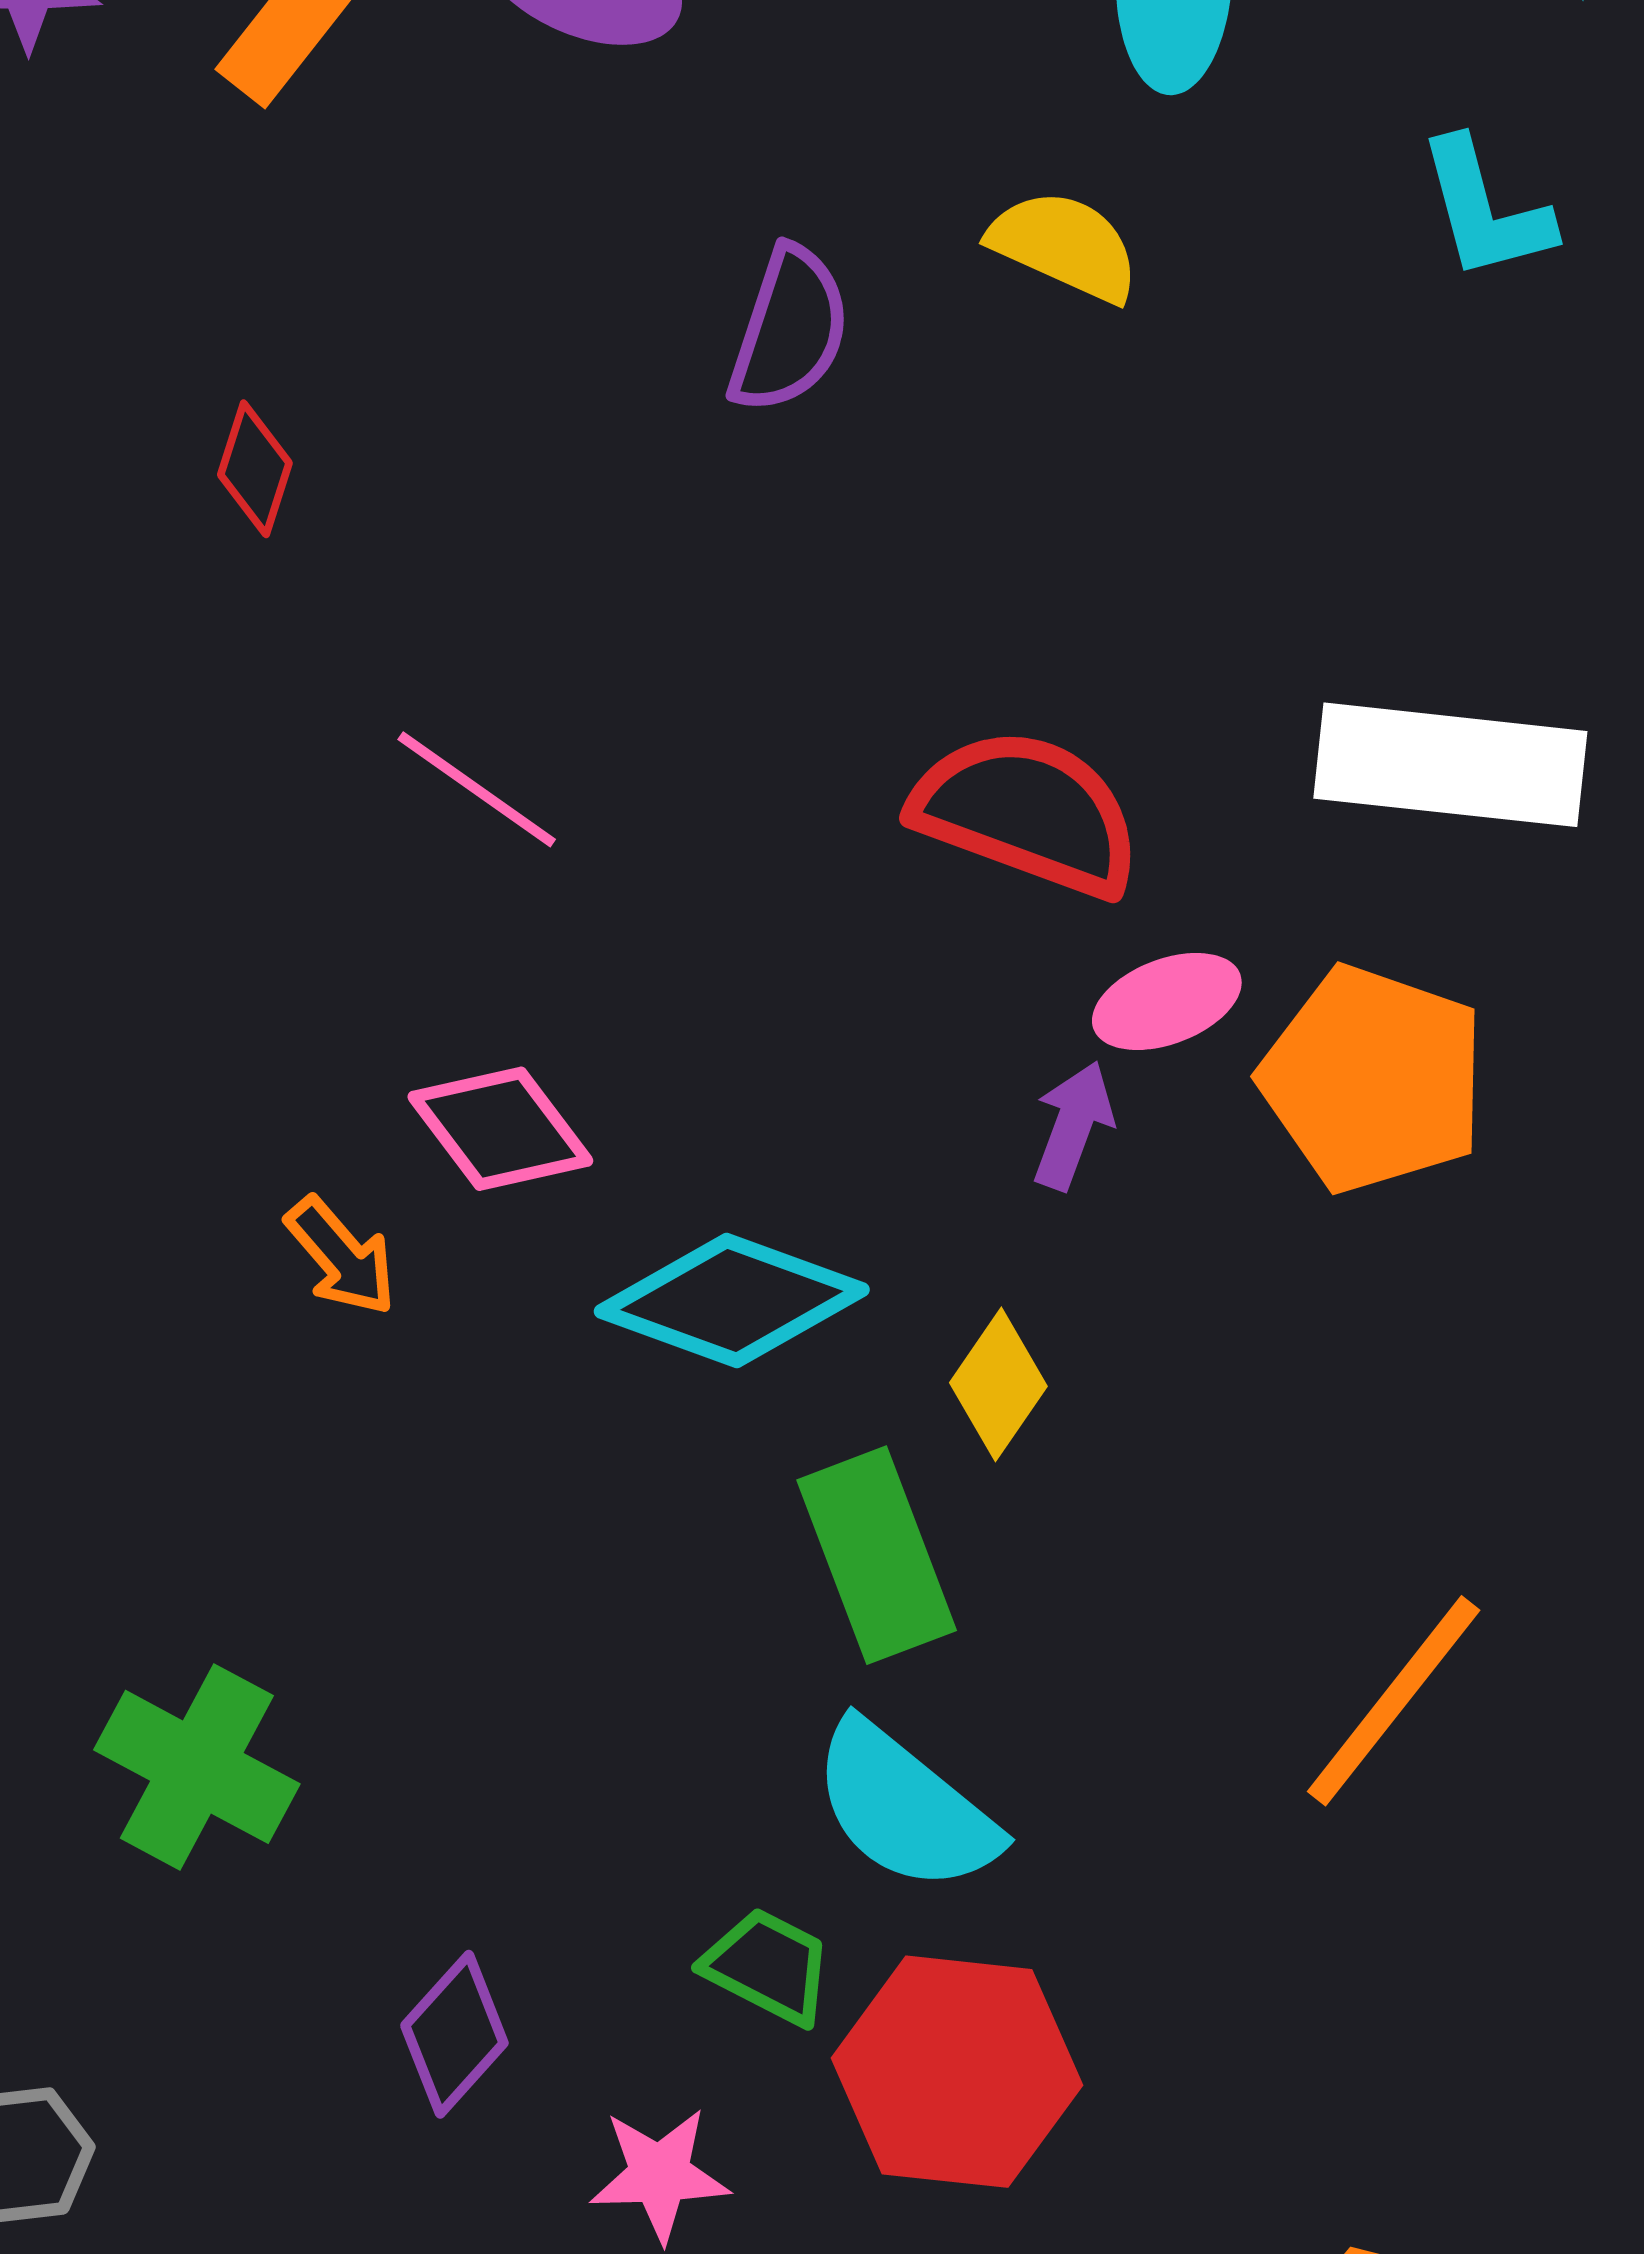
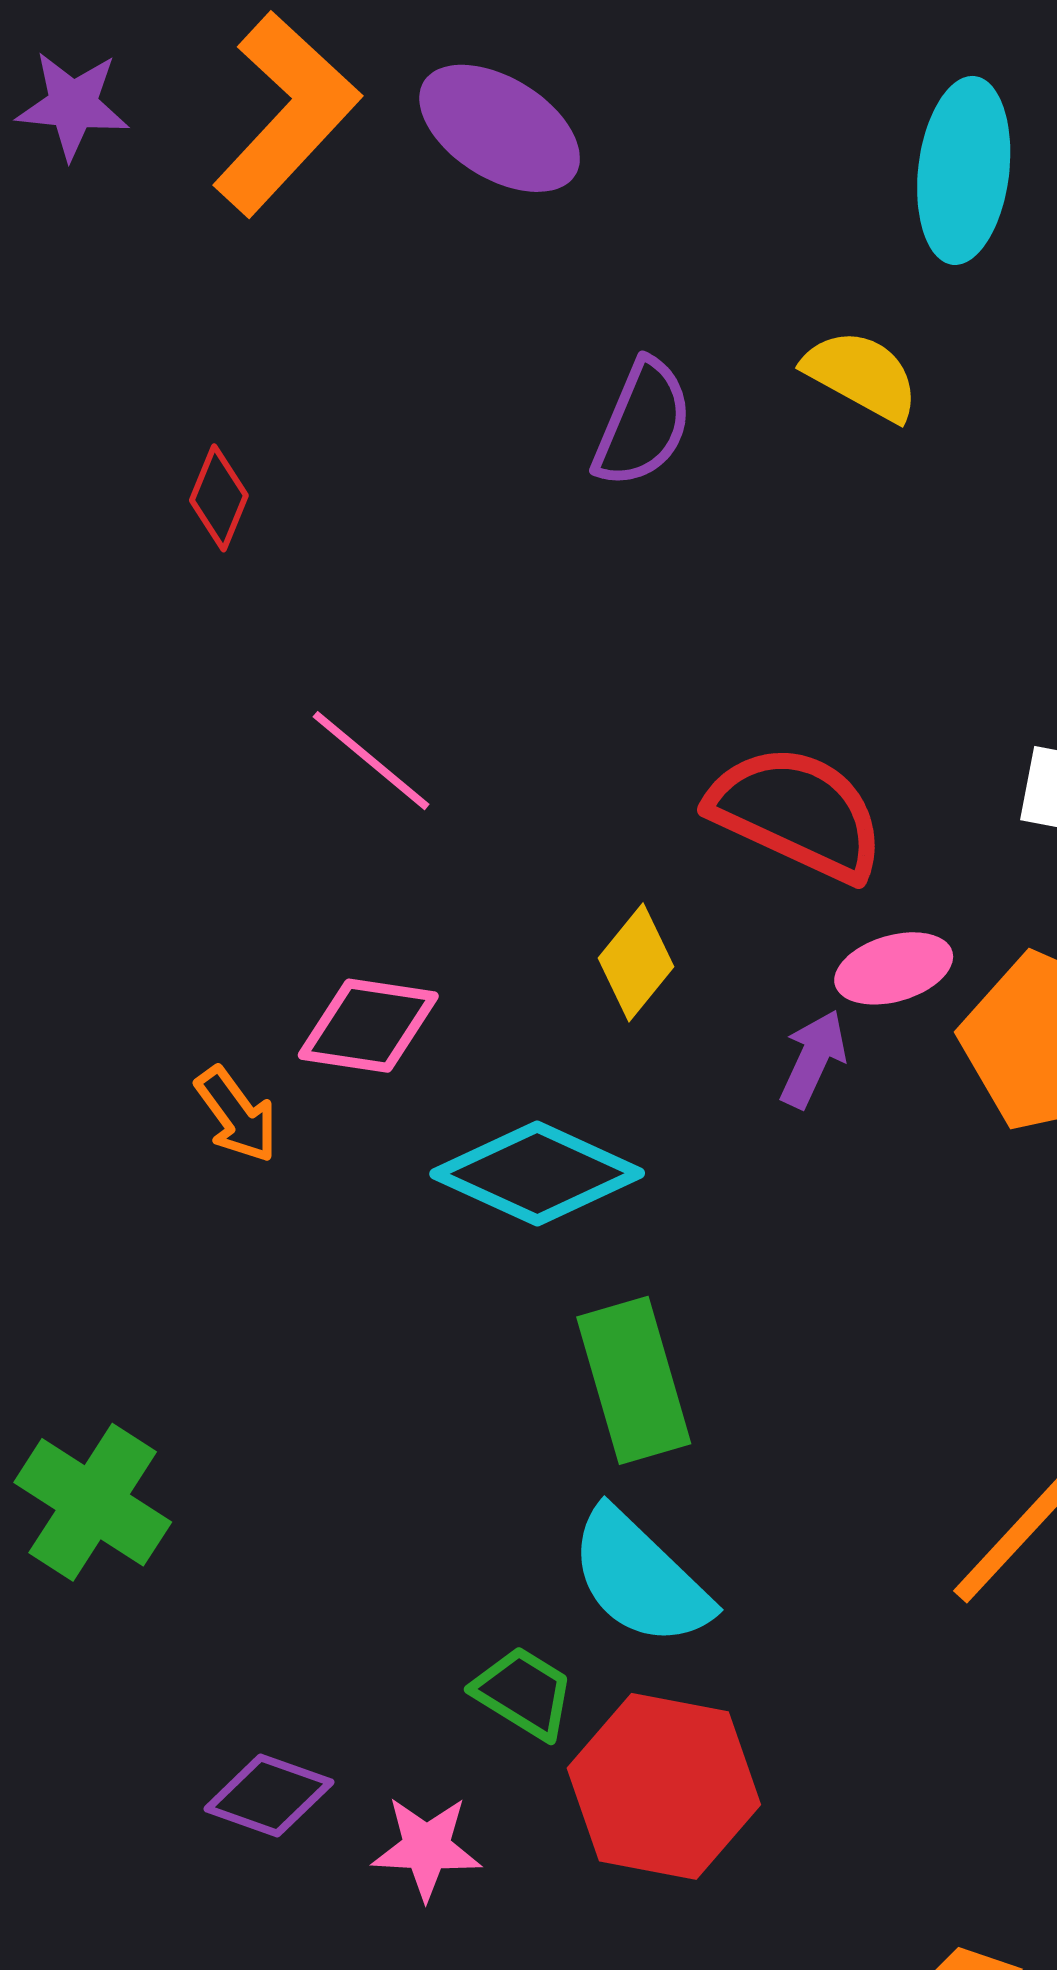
pink diamond: (500, 1129) -> (368, 1026), turned -49
yellow diamond: (998, 1384) -> (636, 962), moved
purple diamond: (454, 2034) -> (269, 1796), moved, turned 63

